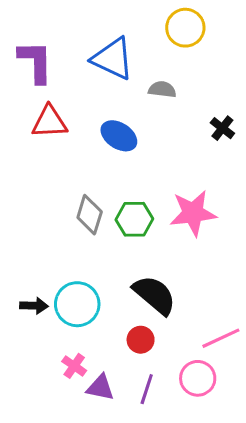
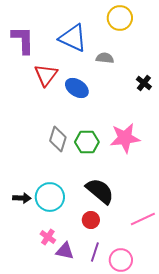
red triangle: (49, 122) -> (46, 75), moved, turned -50
pink circle: (198, 378) -> (121, 260), moved

